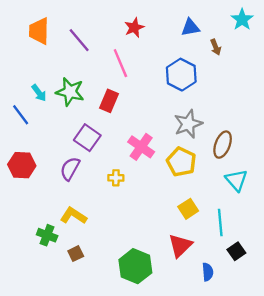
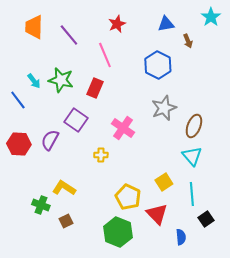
yellow pentagon: (181, 162) -> (128, 197), moved
purple semicircle: (70, 169) -> (50, 140), moved
cyan triangle: (236, 180) -> (192, 156), moved
red triangle: (180, 246) -> (157, 214), turned -30

